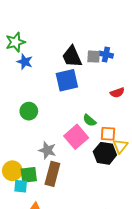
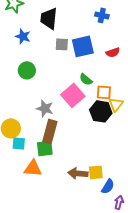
black trapezoid: (72, 57) -> (49, 18), moved, turned 30
gray square: (94, 57) -> (62, 44), moved
blue star: (25, 62) -> (23, 36), moved
blue square: (67, 80) -> (83, 46), moved
green square: (29, 175) -> (45, 148), moved

